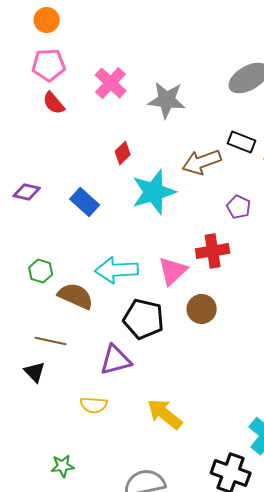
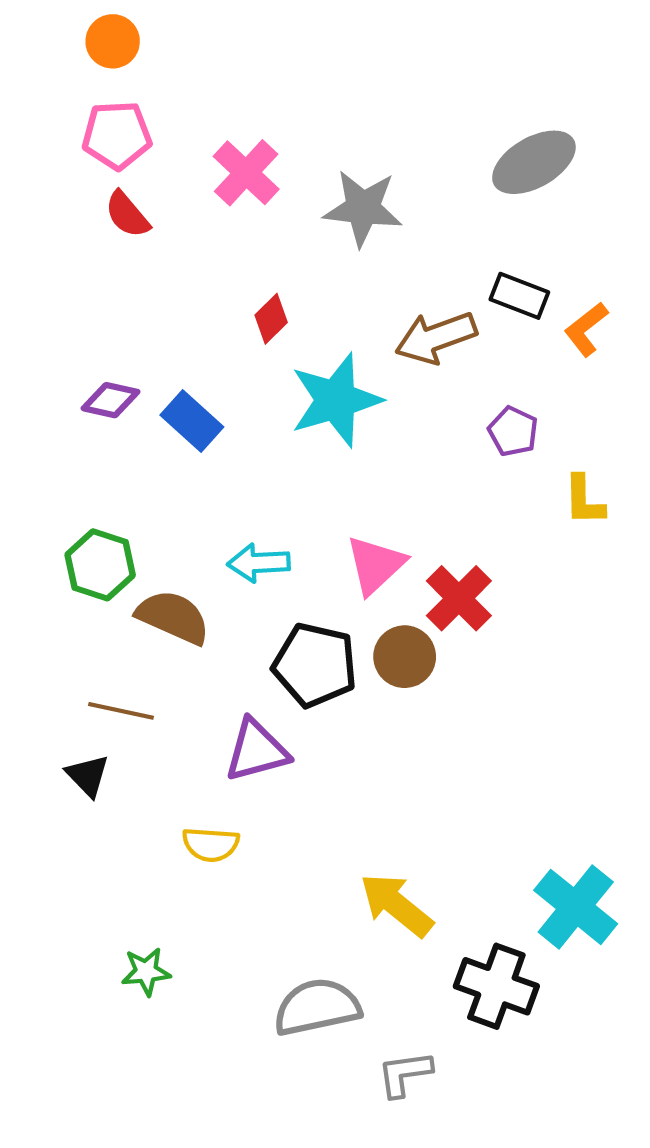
purple diamond: (27, 192) -> (111, 400), moved
red cross: (213, 251) -> (459, 598), moved, turned -36
cyan arrow: (117, 270) -> (259, 563), size x0.7
green hexagon: (41, 271) -> (100, 565), size x1.4
brown circle: (202, 309) -> (405, 657), moved
yellow arrow: (165, 414) -> (396, 905), moved

